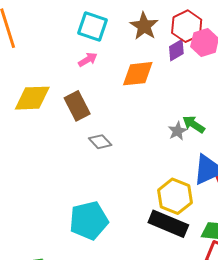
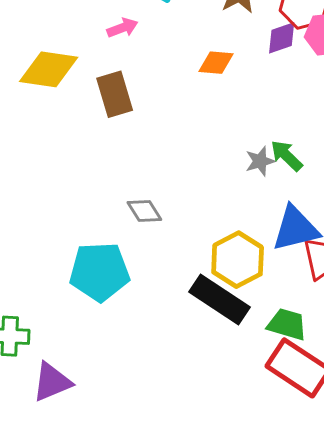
pink arrow: (88, 60) -> (122, 28), moved
orange diamond: (138, 74) -> (216, 63), size x0.7
gray diamond: (100, 142) -> (144, 211), moved

